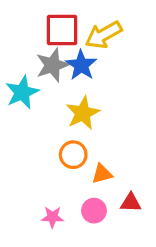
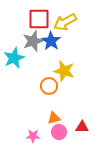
yellow star: (83, 113) -> (64, 71), moved, turned -30
orange circle: (73, 155) -> (49, 86), moved
orange triangle: (102, 174) -> (54, 118), moved

